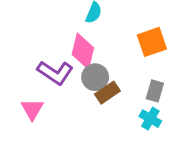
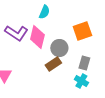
purple L-shape: (55, 73) -> (16, 33), moved
gray circle: (95, 77) -> (59, 48), moved

